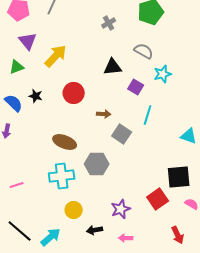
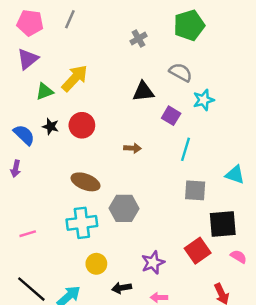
purple triangle: (28, 41) -> (28, 59), moved, turned 30
green triangle: (17, 67) -> (45, 92), moved
red circle: (74, 93) -> (82, 125), moved
gray square: (122, 134) -> (195, 190), moved, turned -30

